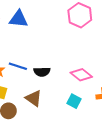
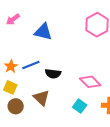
blue triangle: (19, 19) -> (43, 32), moved
blue line: (18, 66) -> (31, 65), turned -48

